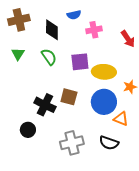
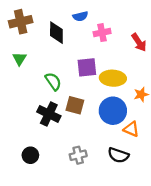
green semicircle: (49, 57) -> (53, 81), moved
black circle: (28, 130) -> (30, 155), moved
gray cross: (72, 143) -> (78, 155), size x0.7

